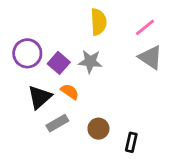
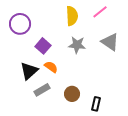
pink line: (145, 27) -> (100, 12), moved
purple circle: (27, 53) -> (20, 24), moved
gray star: (90, 62) -> (77, 45), moved

